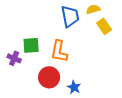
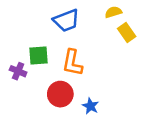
blue trapezoid: (70, 16) -> (66, 20), moved, turned 80

